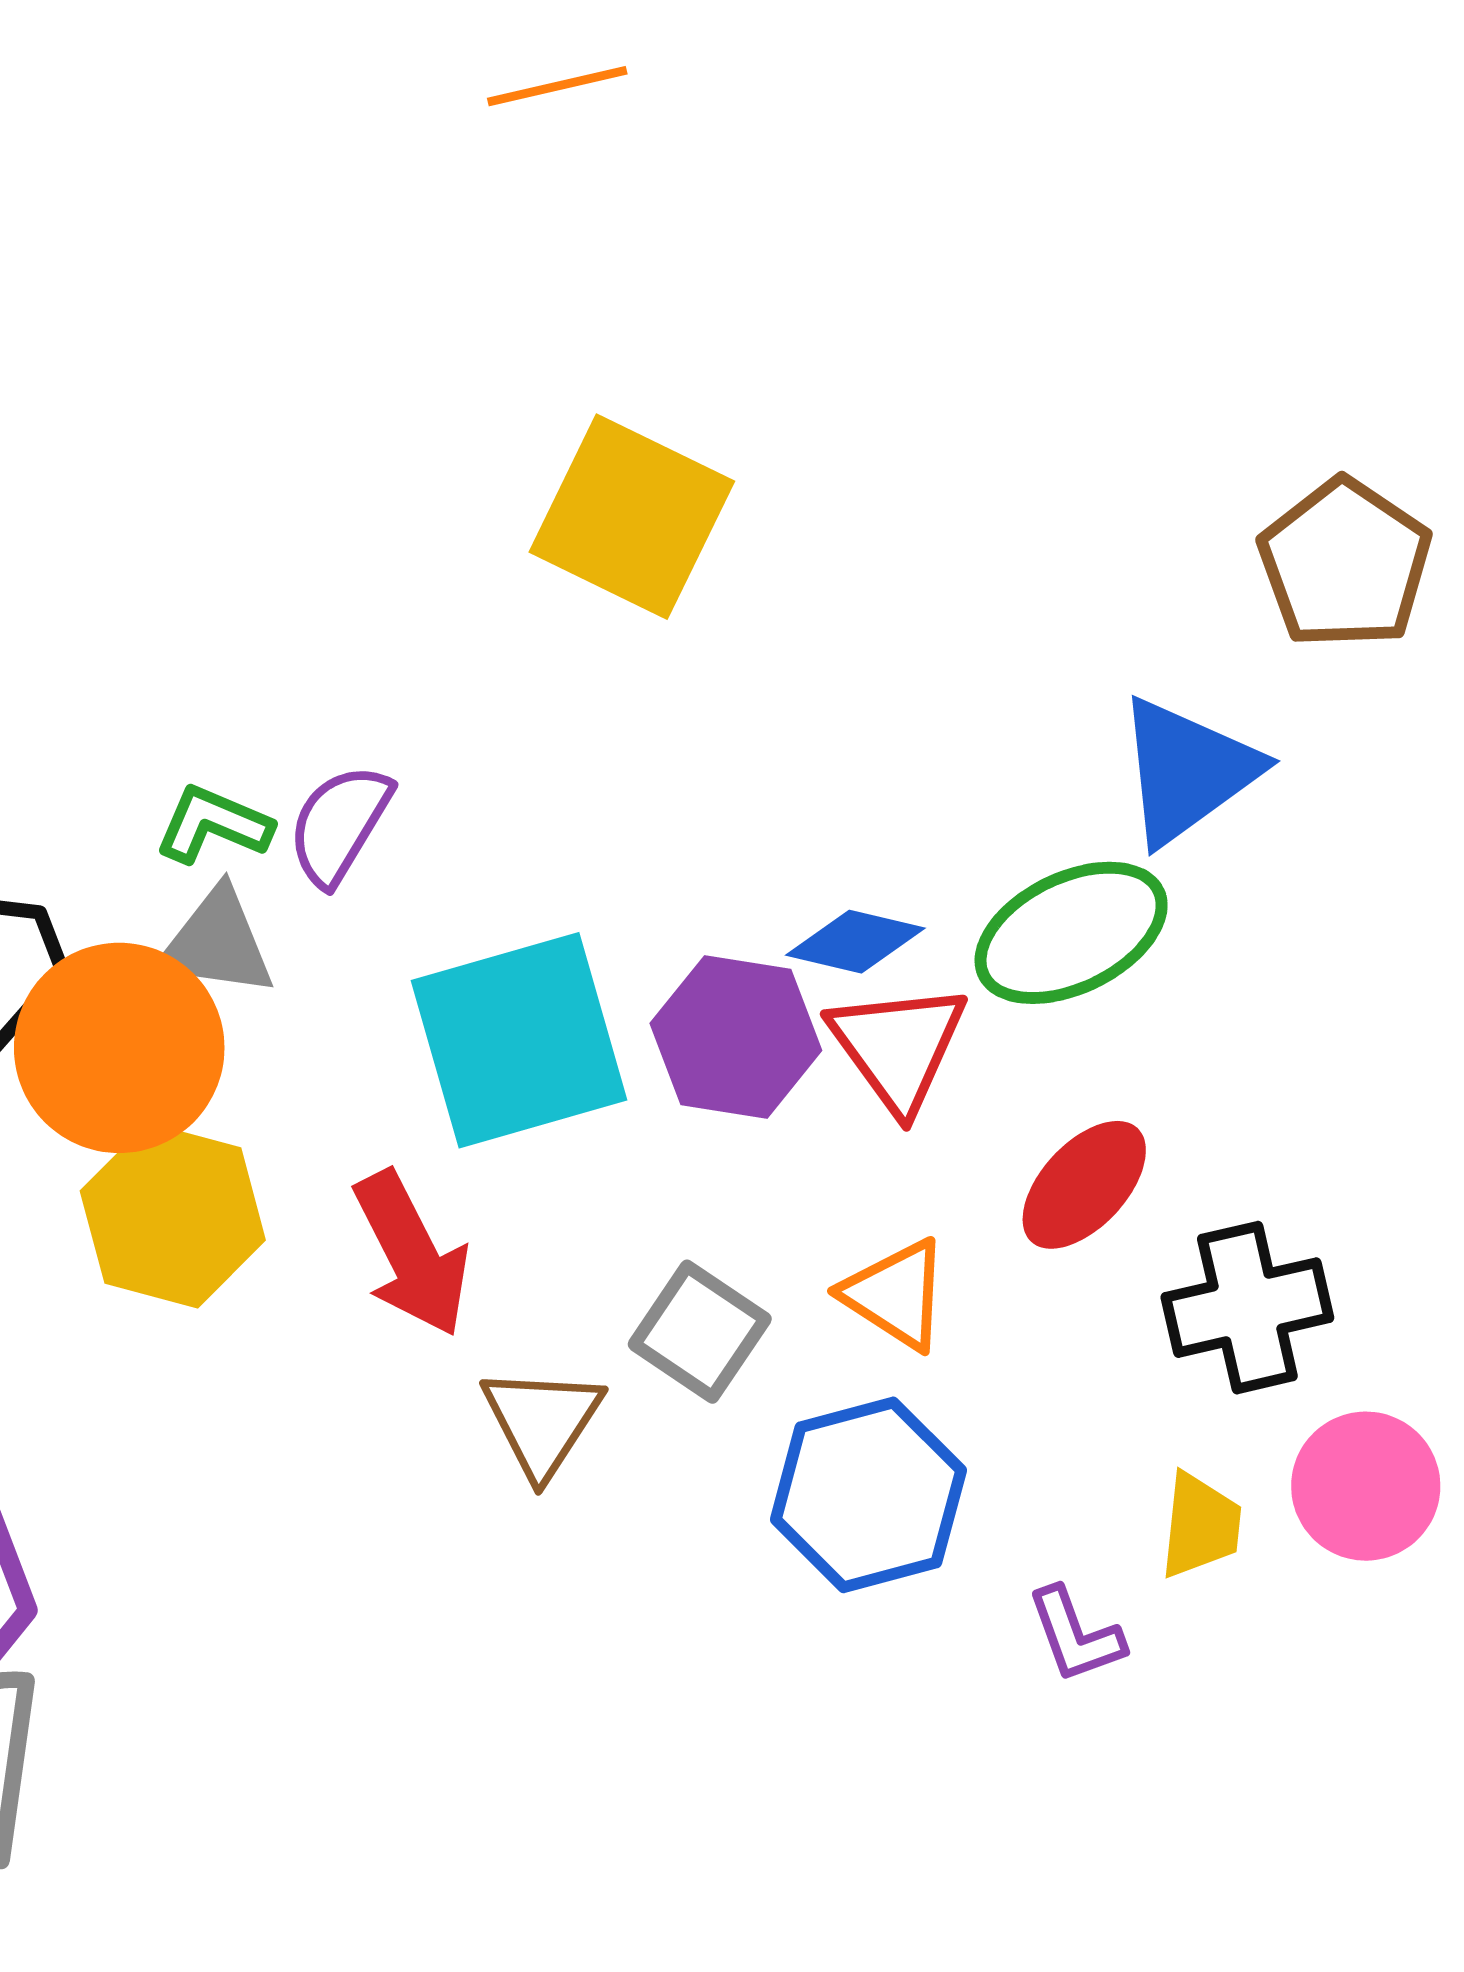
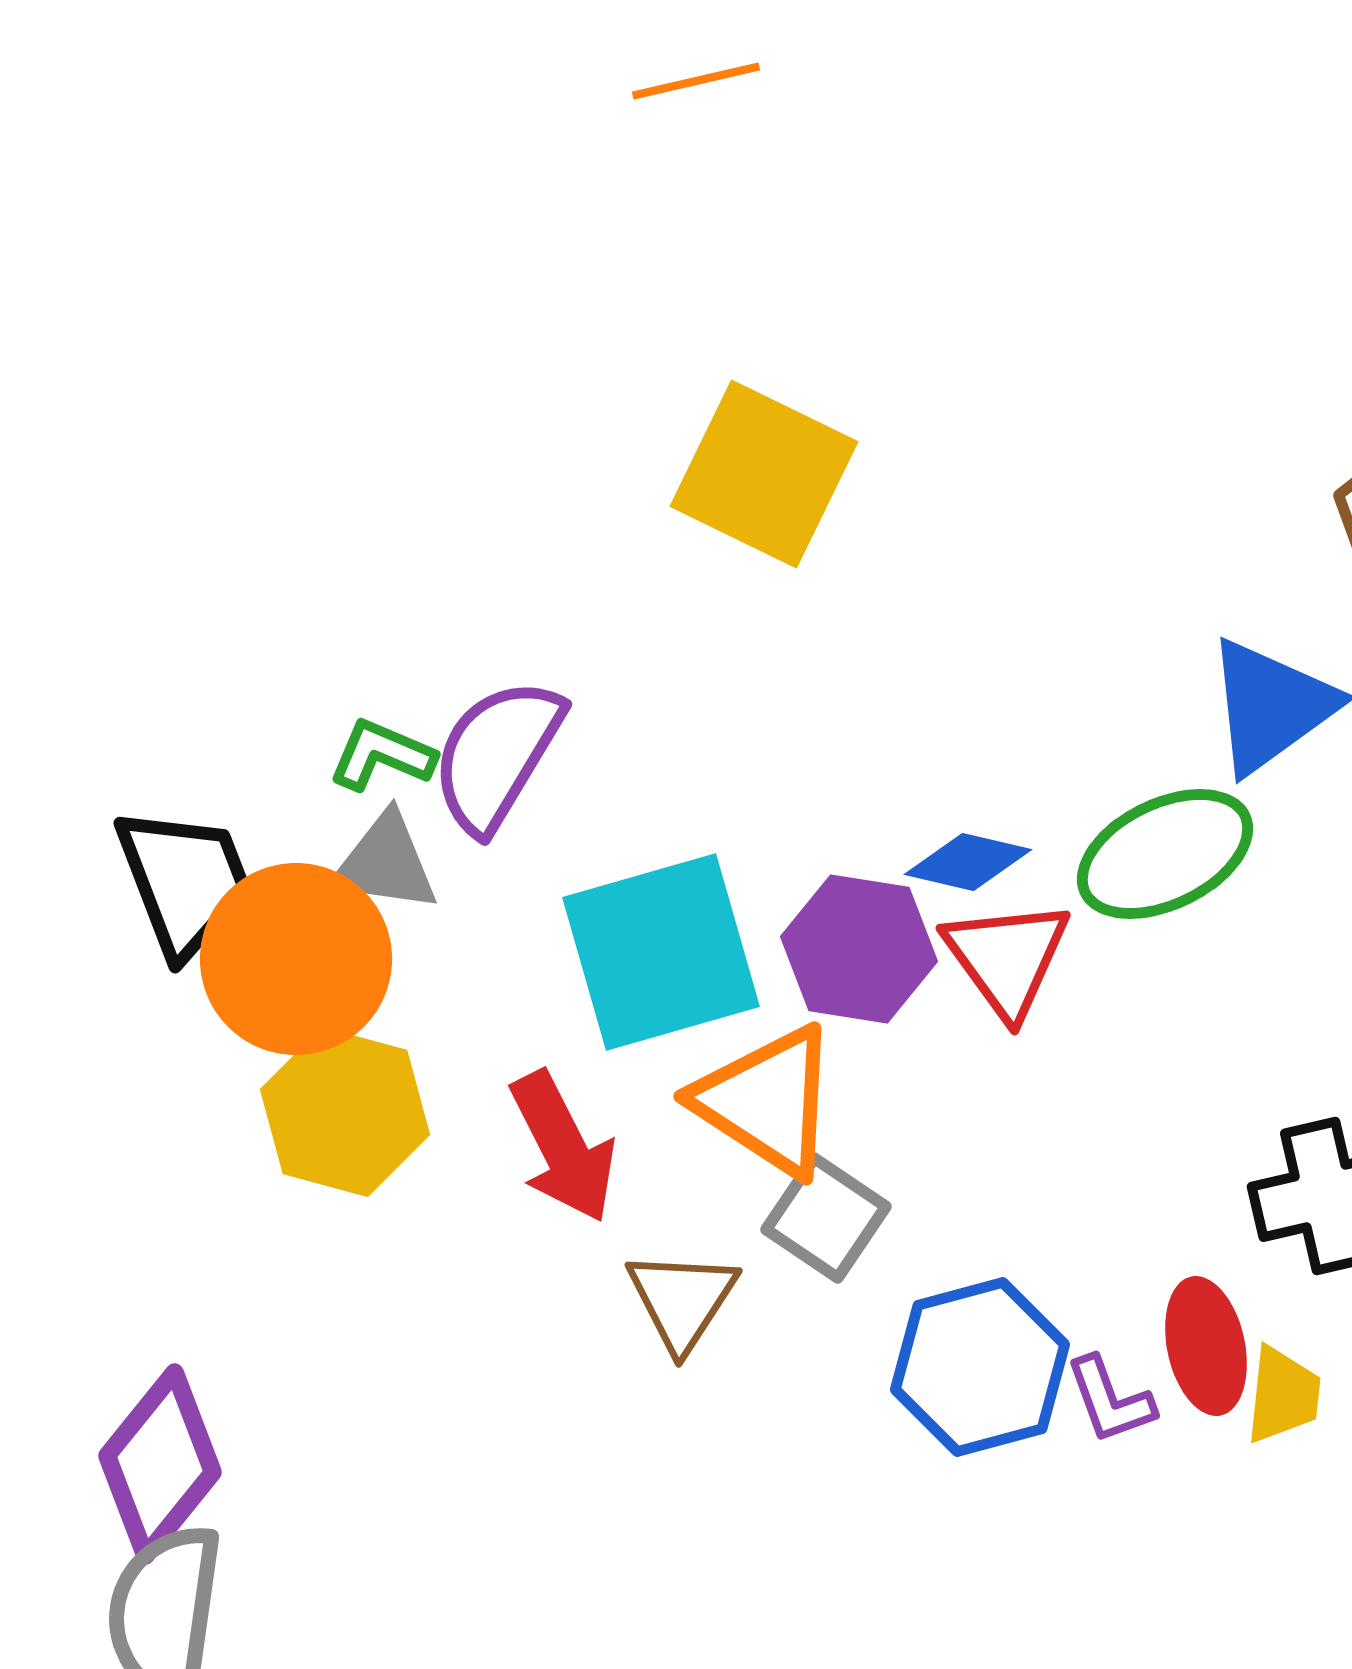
purple semicircle: (339, 824) -> (497, 755), size x1.4
red ellipse: (1084, 1185) -> (1206, 1346), moved, turned -55
orange triangle: (896, 1294) -> (767, 1101), moved, size x1.5
purple L-shape: (1075, 1635) -> (1110, 1400), moved

